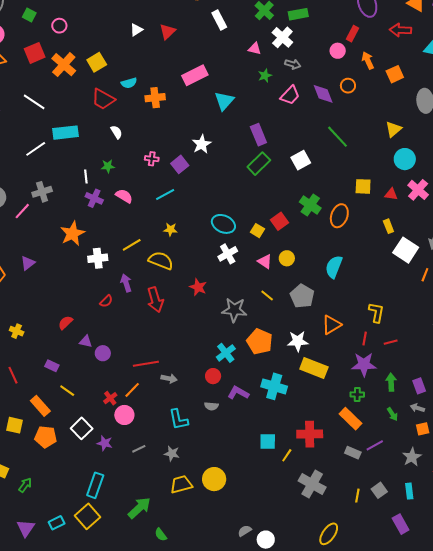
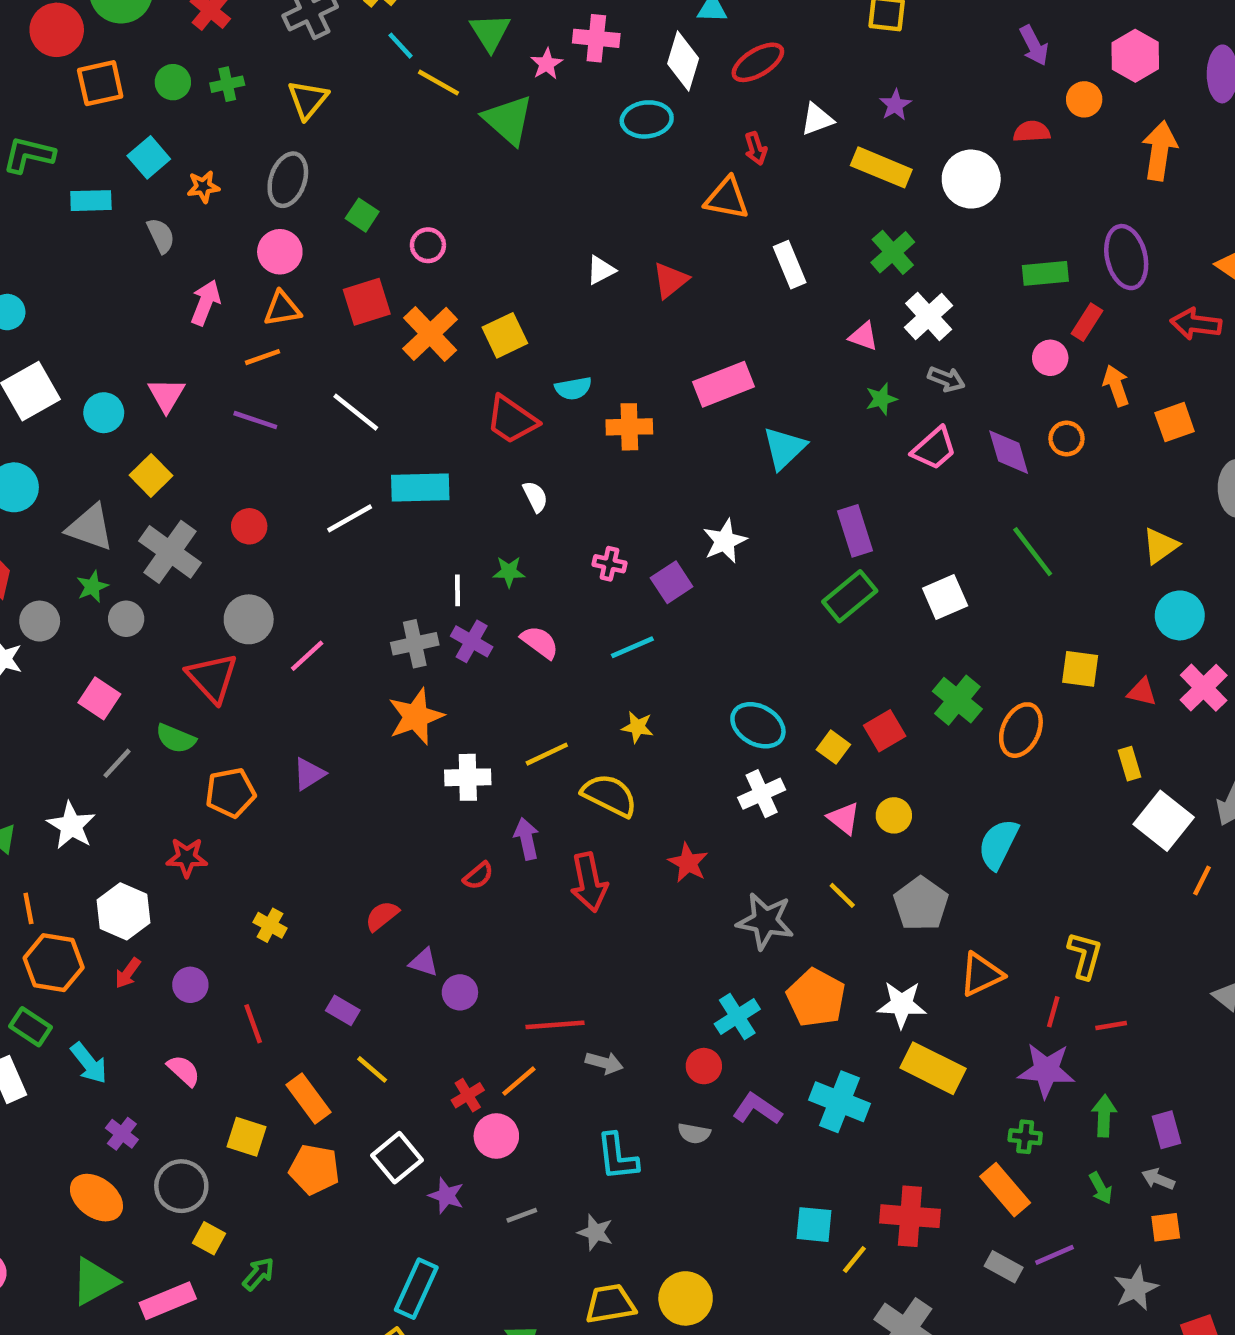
green rectangle: (298, 14) -> (1045, 273), moved
gray cross: (42, 192) -> (415, 644), moved

